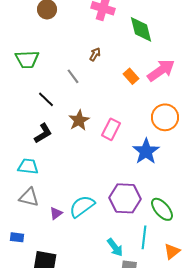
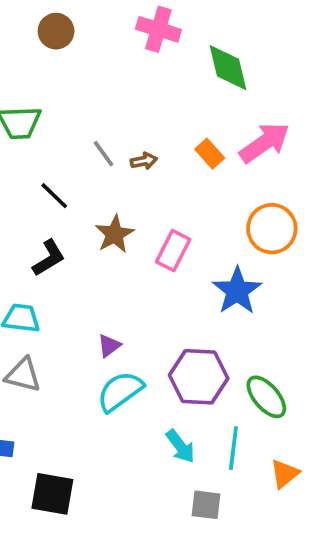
brown arrow: (95, 54) -> (144, 161), moved, turned 48
purple triangle: (56, 213) -> (109, 346), moved
cyan arrow: (115, 247) -> (180, 446), moved

